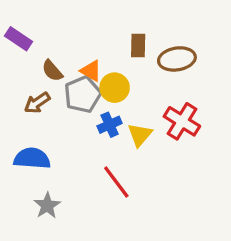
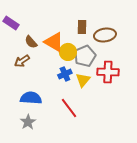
orange triangle: (91, 71) -> (54, 42), size x1.5
gray pentagon: (83, 94) -> (85, 56), moved
red cross: (182, 121) -> (108, 72), turned -30
blue semicircle: (32, 158) -> (31, 98), moved

